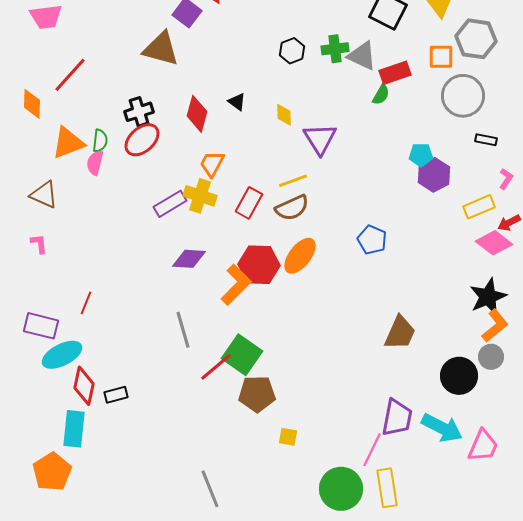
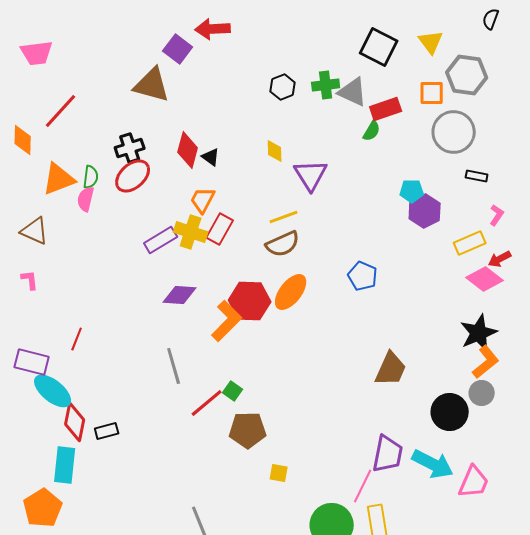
black triangle: (237, 102) -> (211, 157), moved
red rectangle: (249, 203) -> (220, 229), moved
cyan ellipse: (62, 355) -> (53, 391), turned 66
green square: (242, 355) -> (233, 391), size x0.5

